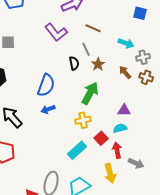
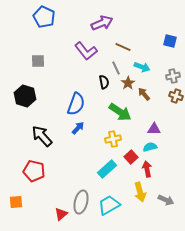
blue square: (140, 13) -> (170, 41), moved
cyan arrow: (126, 43) -> (142, 67), moved
brown arrow: (125, 72) -> (144, 94), moved
green arrow: (90, 93) -> (120, 112), turned 95
blue arrow: (48, 109) -> (78, 128), turned 152
gray arrow: (136, 163) -> (166, 200), moved

